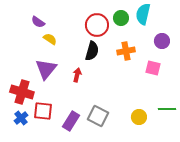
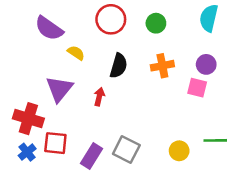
cyan semicircle: (143, 14) -> (209, 18), moved
purple semicircle: (38, 22) -> (49, 28), size x1.6
red circle: (97, 25) -> (111, 19), moved
yellow semicircle: (50, 39) -> (76, 53), moved
purple circle: (162, 41) -> (206, 64), moved

